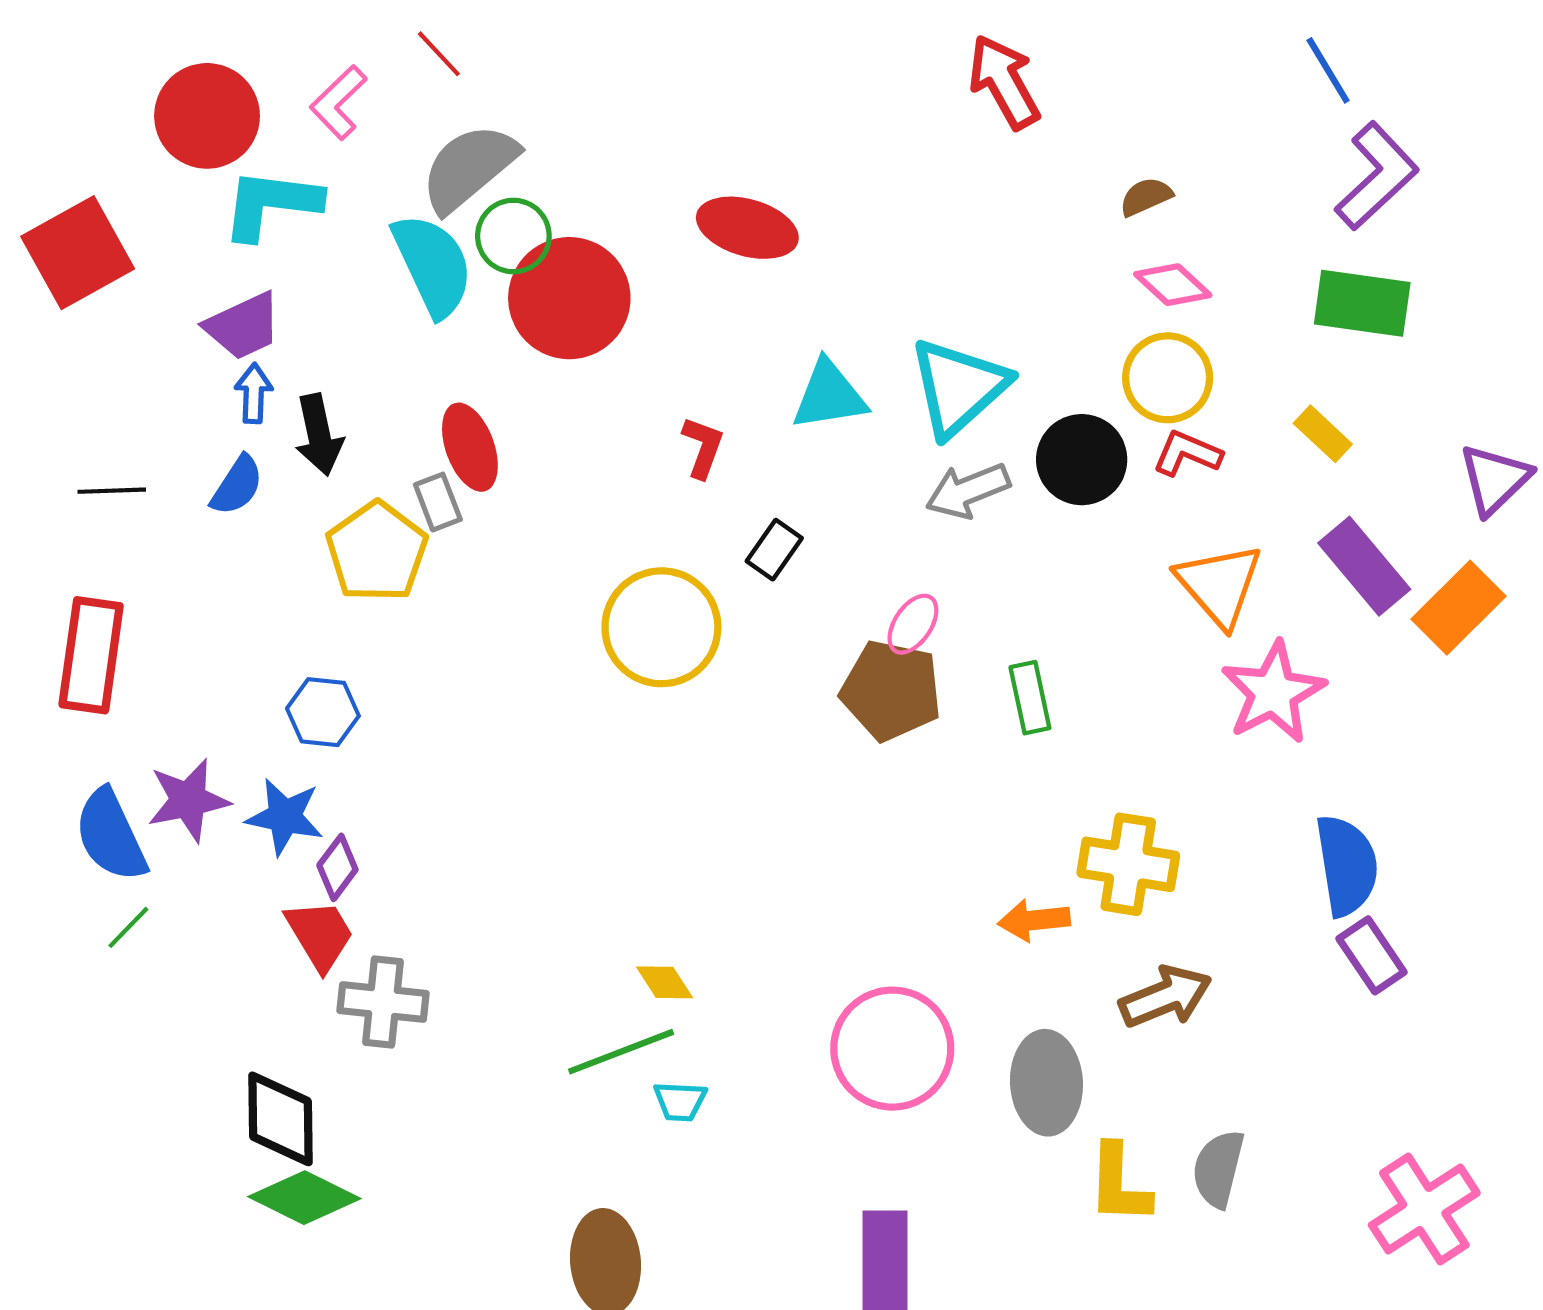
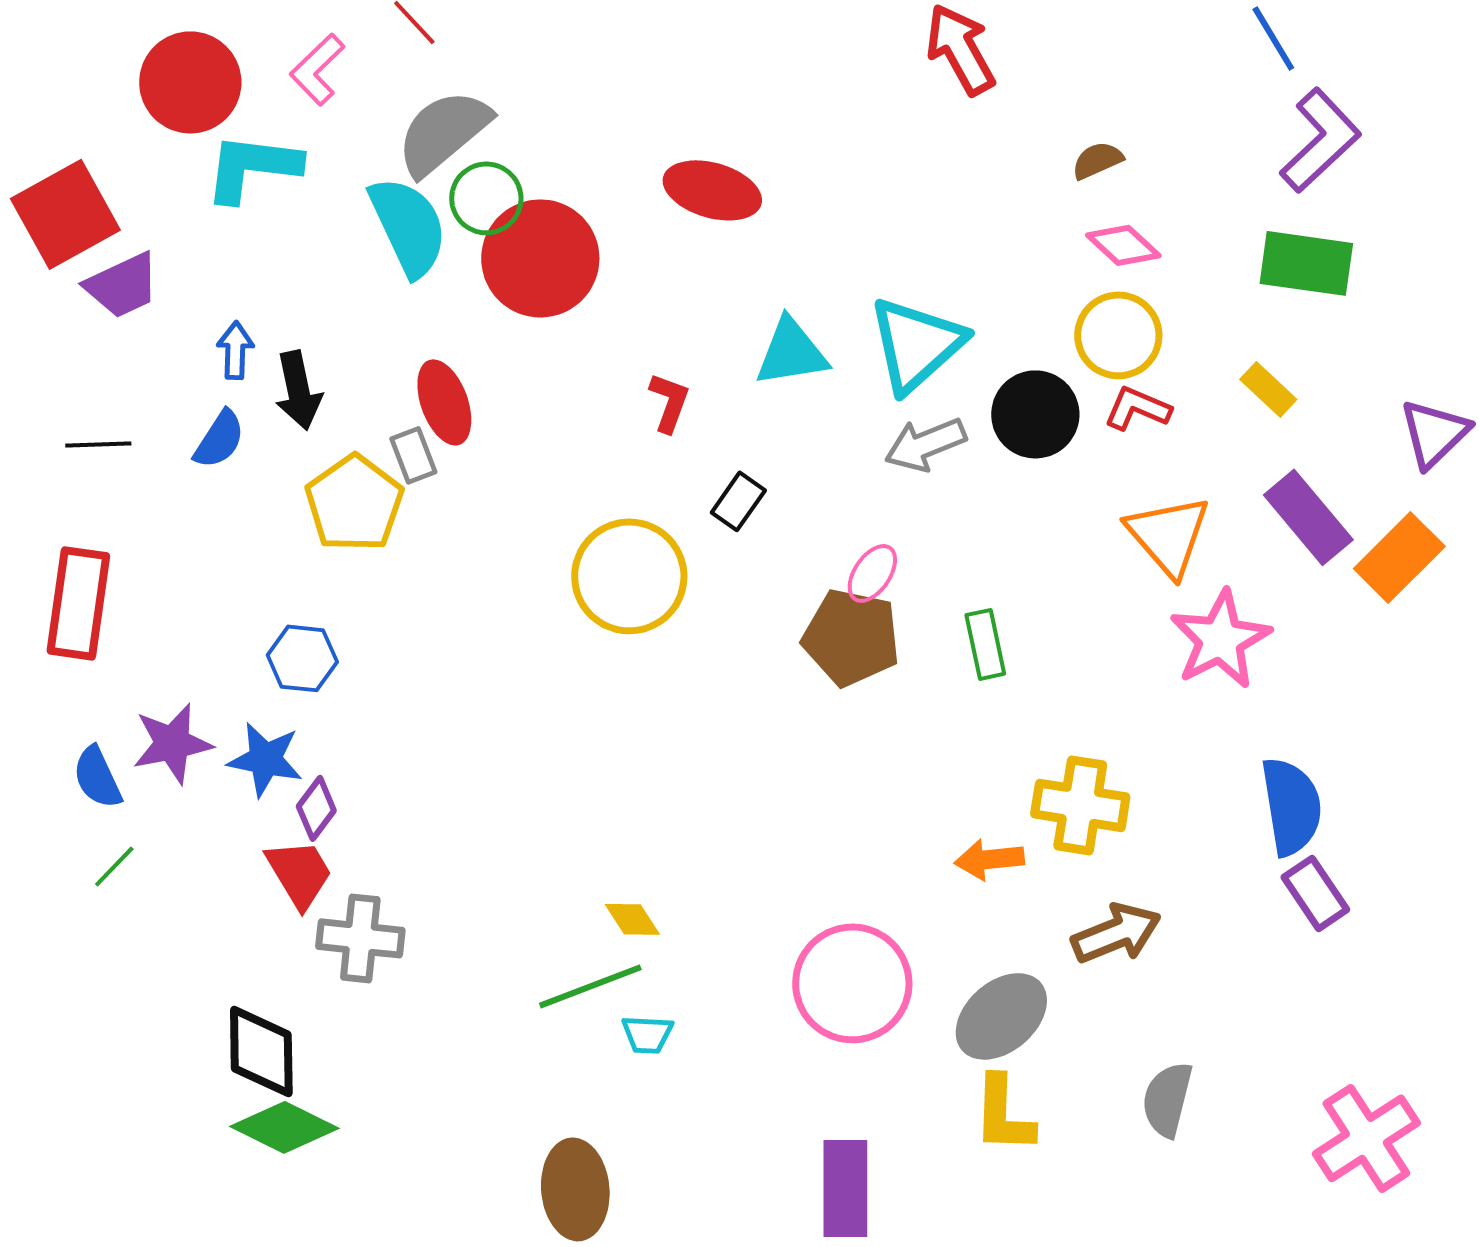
purple trapezoid: (243, 326) -> (122, 285), moved
blue semicircle: (111, 835) -> (97, 777), size x0.7
gray ellipse: (1046, 1083) -> (1001, 1016), turned 52
yellow L-shape: (1119, 1184) -> (1003, 1114), moved

